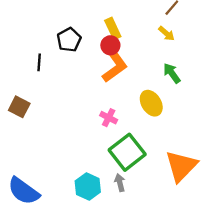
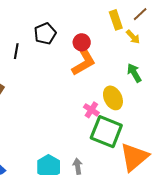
yellow rectangle: (113, 29) -> (116, 20), moved
pink cross: (109, 118) -> (91, 110), moved
green square: (127, 152) -> (106, 132), moved, turned -36

